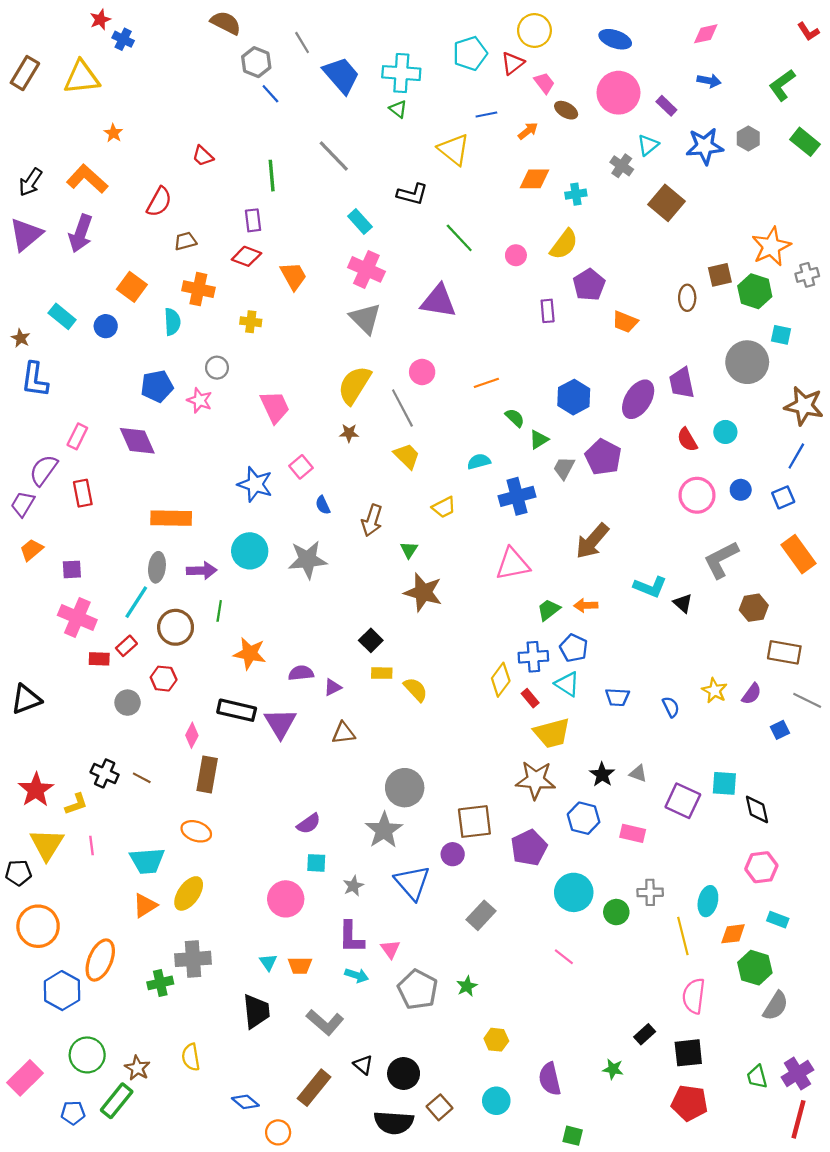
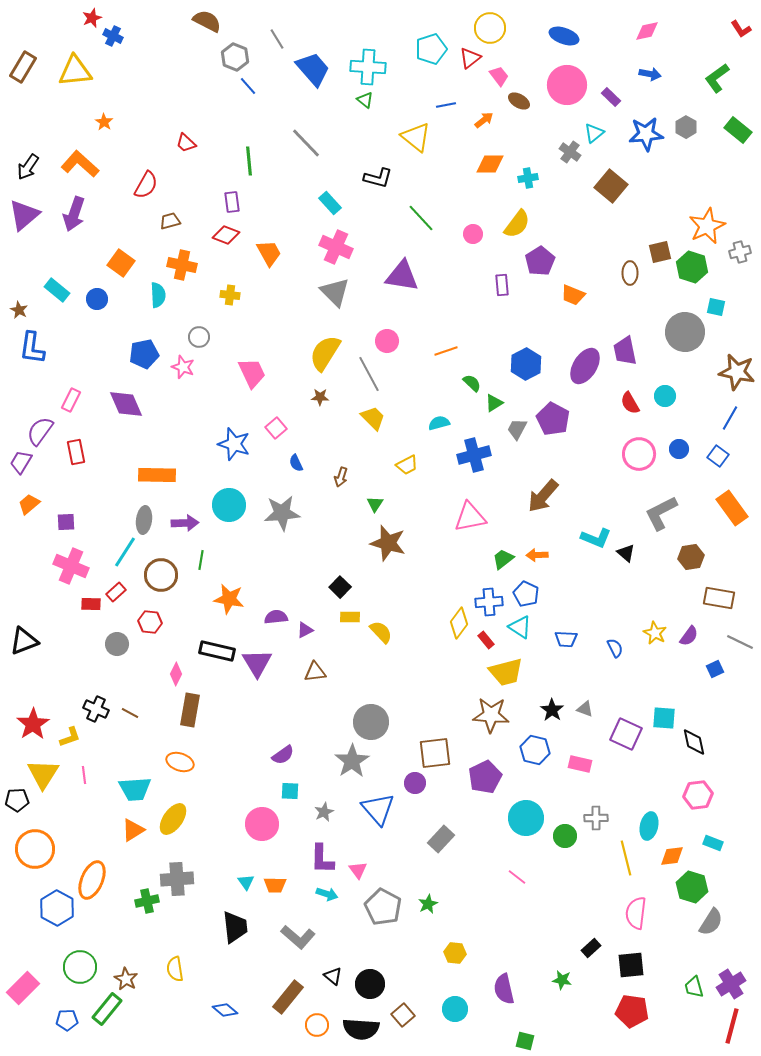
blue square: (783, 497) -> (718, 456), turned -30
brown arrow: (372, 520) -> (341, 477), size x0.7
orange circle: (278, 1132) -> (317, 1025), moved

